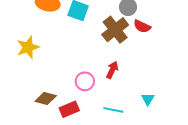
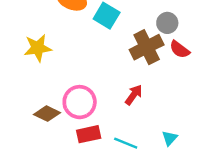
pink circle: (85, 81) -> (80, 102), moved, size x1.4
red rectangle: (69, 109) -> (89, 134), moved

